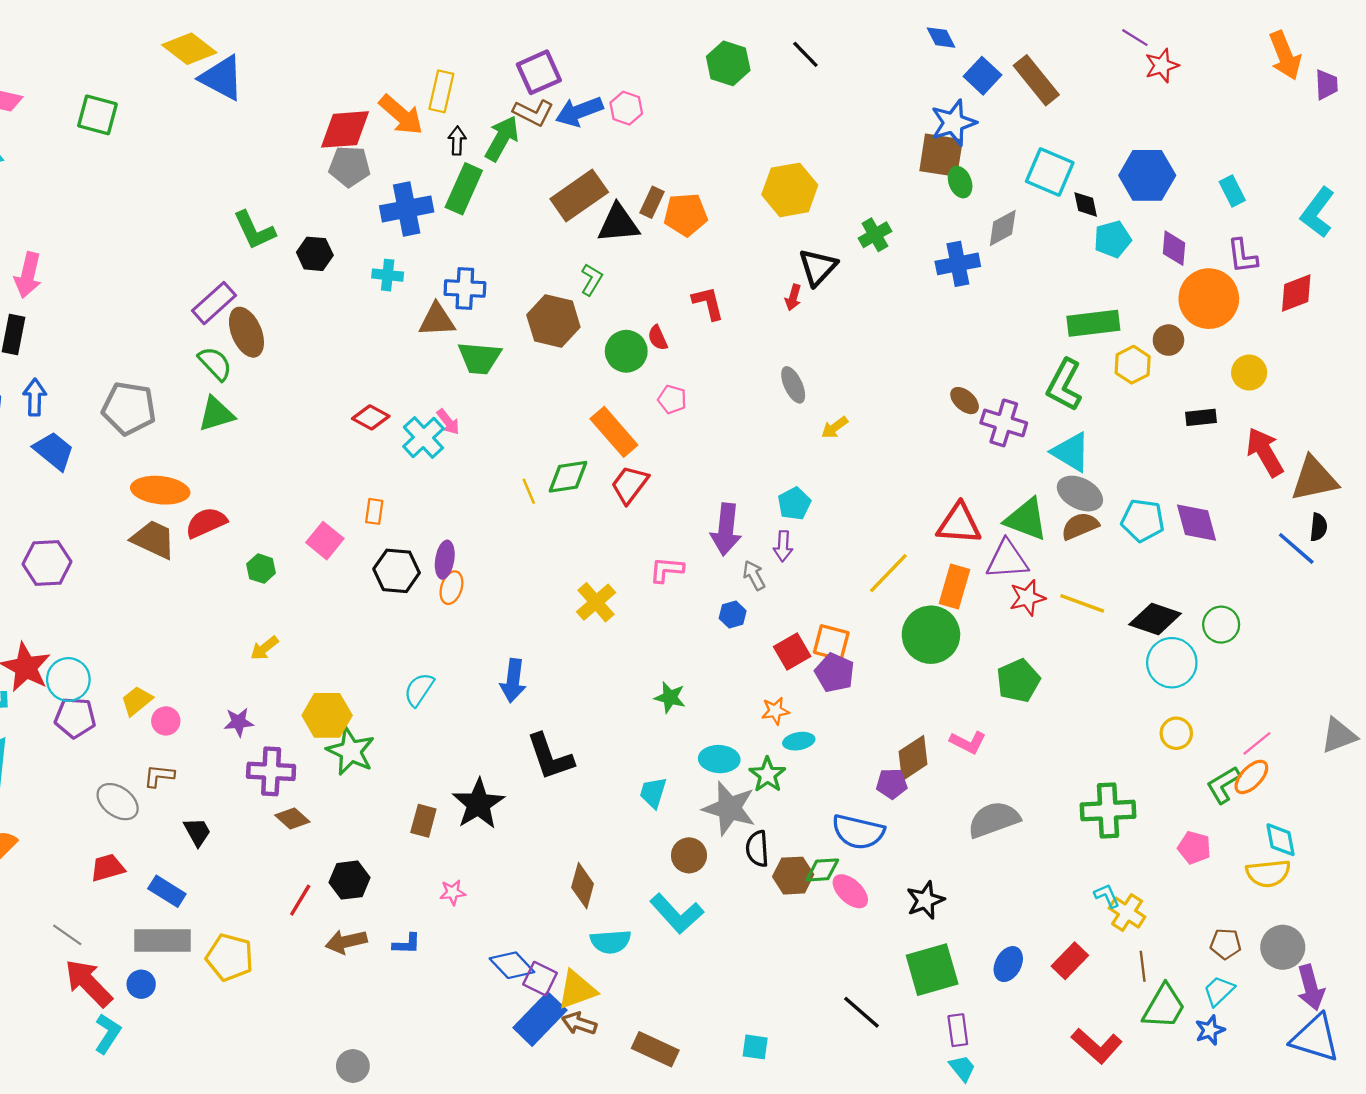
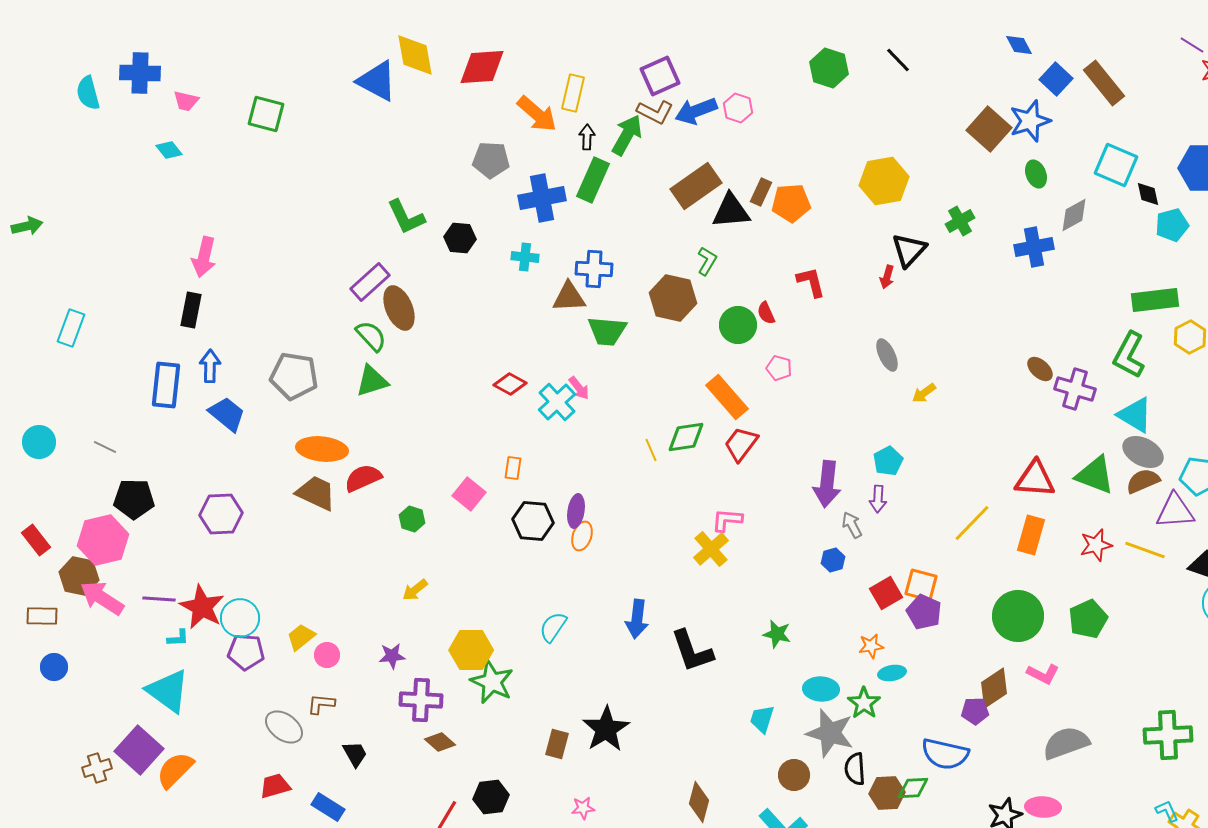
yellow diamond: (189, 49) -> (415, 55), moved, turned 42
red diamond: (345, 129) -> (482, 67), moved
brown square: (941, 155) -> (989, 129), moved, turned 33
purple triangle: (1007, 560) -> (1175, 511), moved
pink L-shape: (667, 570) -> (727, 520), moved
green circle: (931, 635) -> (1018, 616), moved
black L-shape: (550, 757) -> (692, 651), moved
pink ellipse: (850, 891) -> (1043, 807), moved, turned -40

